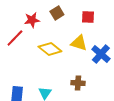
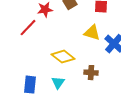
yellow diamond: (50, 49) -> (63, 57), moved

